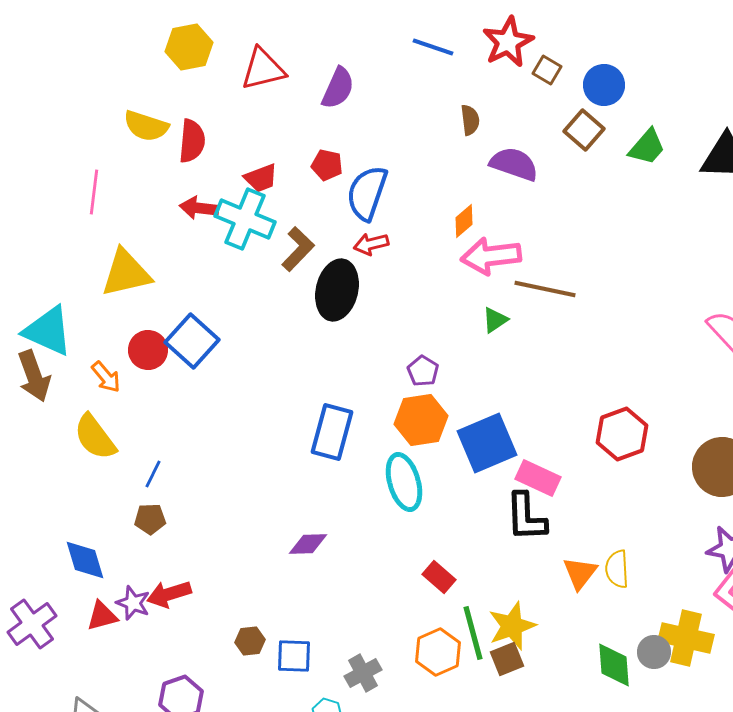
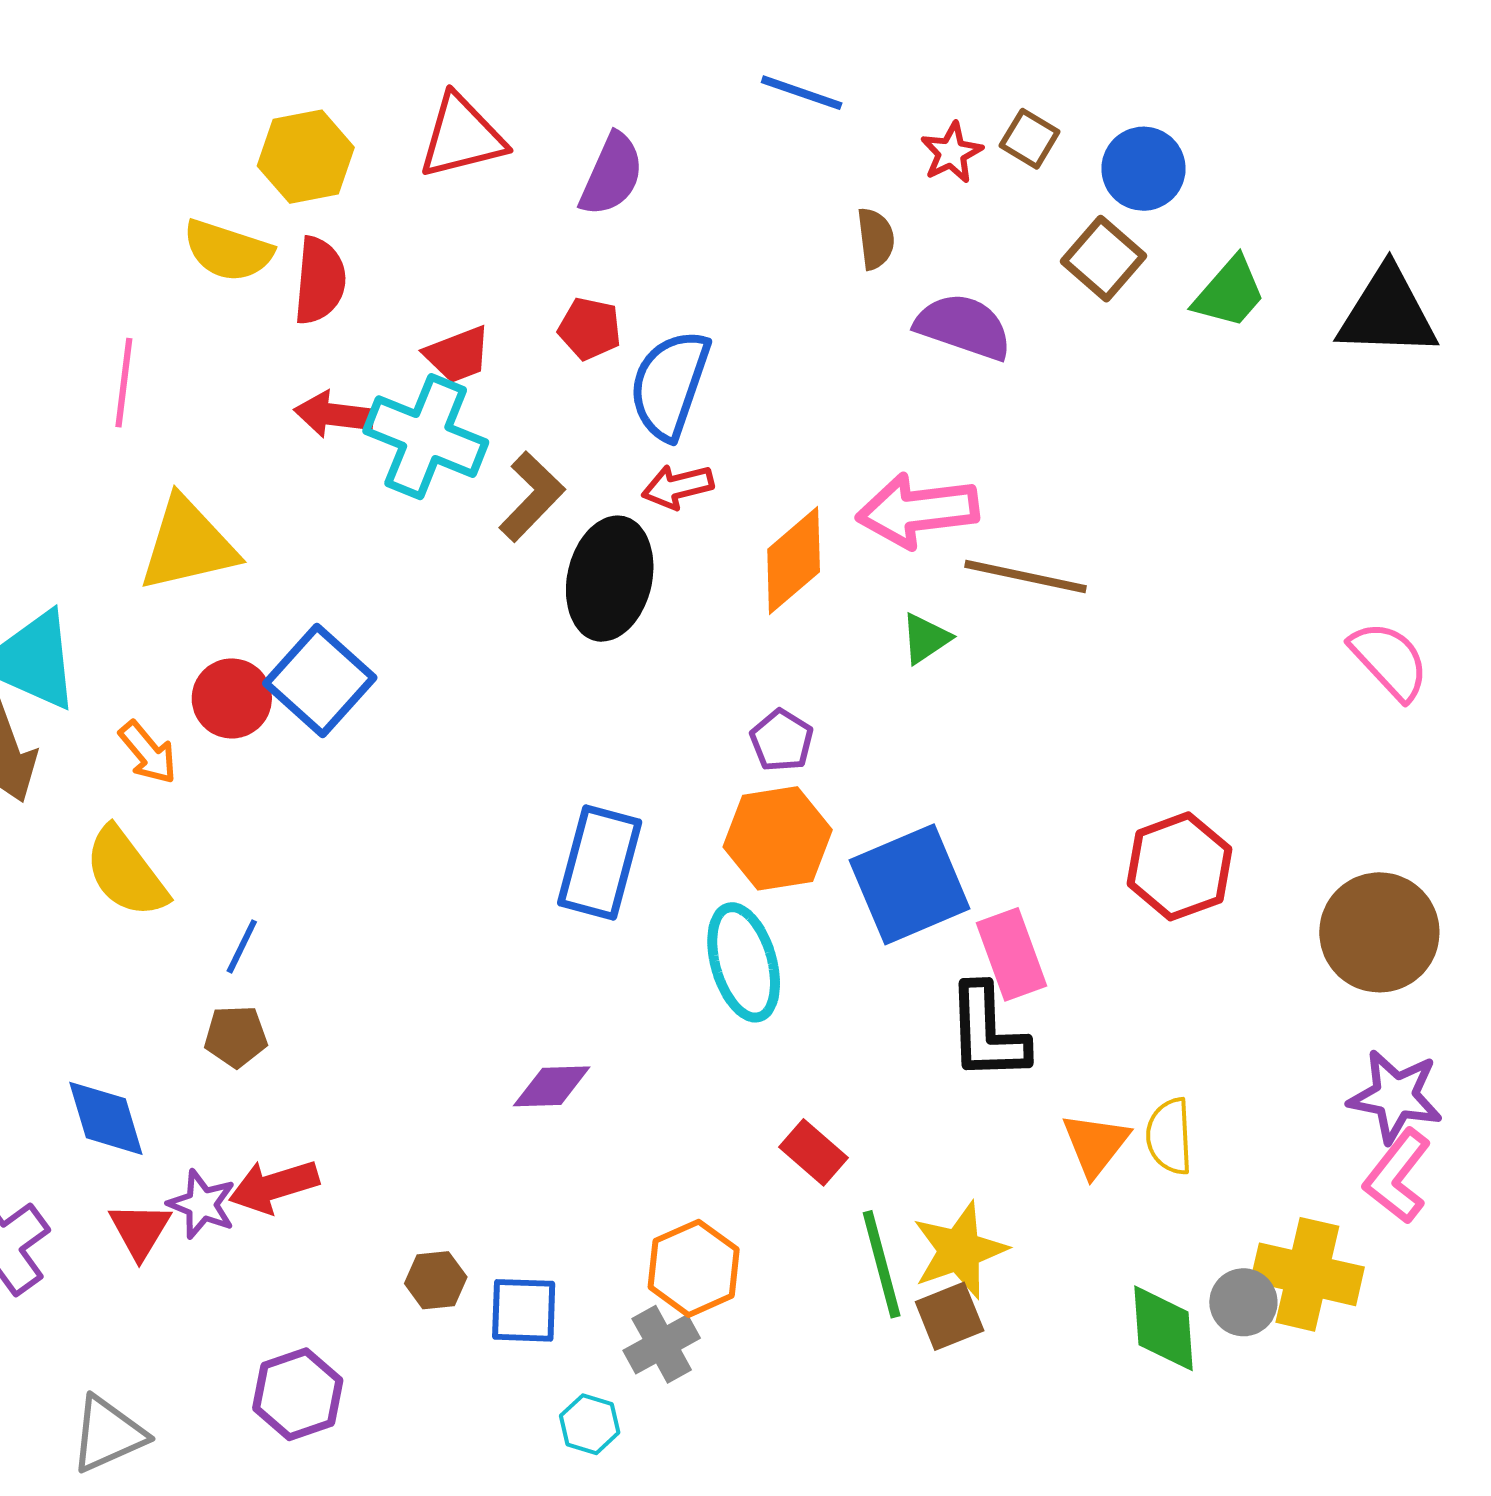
red star: (508, 42) -> (952, 153), moved, size x0.6
yellow hexagon: (189, 47) -> (306, 157), moved
orange diamond: (464, 221) -> (794, 561), moved, size x1.6
pink rectangle: (538, 478) -> (1012, 954), turned 45
red triangle: (102, 616) -> (140, 1230), turned -44
orange hexagon: (438, 652) -> (694, 1268), moved

